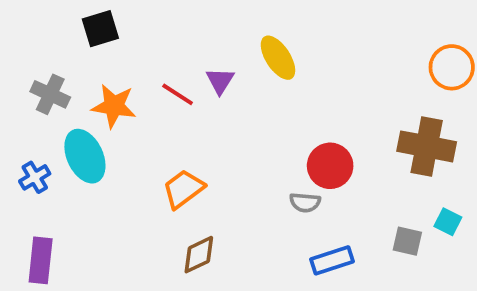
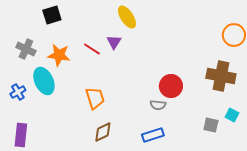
yellow ellipse: (278, 58) -> (127, 17), moved
orange trapezoid: (183, 189) -> (95, 98), turned 110
blue rectangle: (332, 260) -> (153, 135), moved

